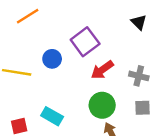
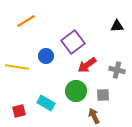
black triangle: (139, 22) -> (117, 26), turned -48
green circle: (102, 105) -> (76, 91), moved
gray square: (142, 108) -> (103, 95), moved

